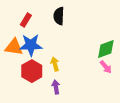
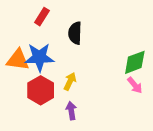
black semicircle: (59, 16) -> (75, 33), moved
red rectangle: (26, 20) -> (42, 17), moved
yellow arrow: (55, 64) -> (70, 81), turned 40

